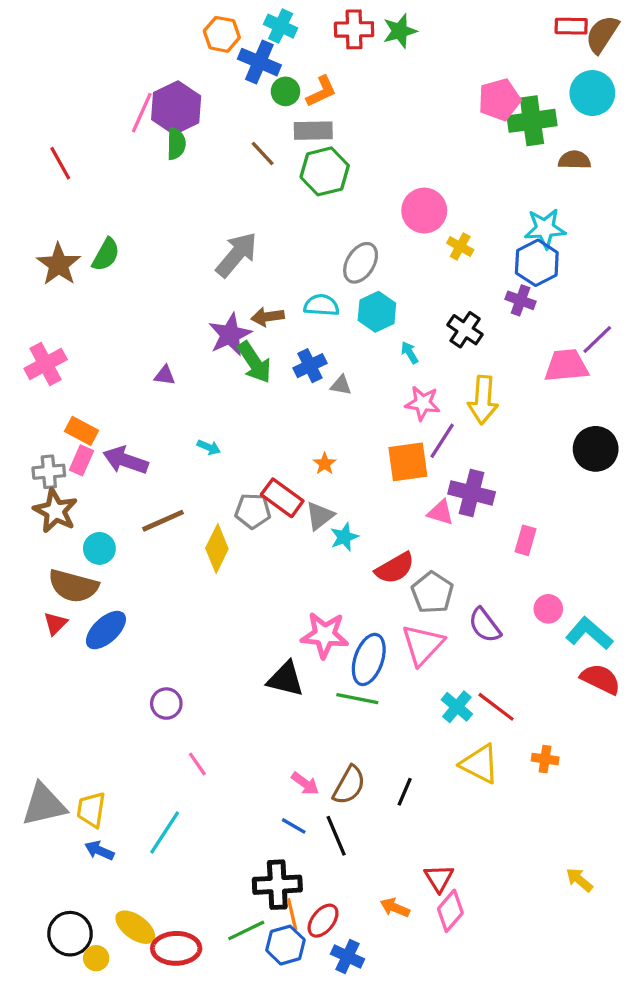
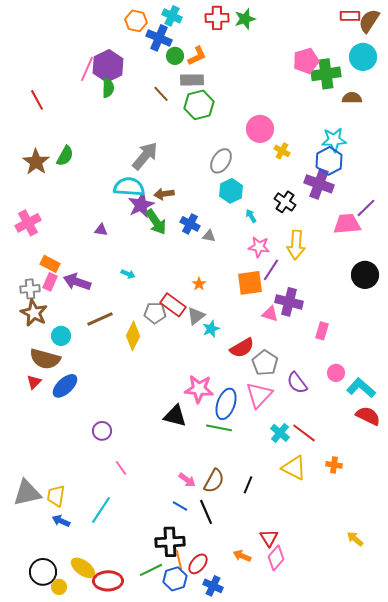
purple cross: (521, 300) -> (319, 184), size x1.6
cyan semicircle: (321, 305) -> (129, 187), moved, size x1.4
blue cross: (310, 366) -> (190, 224), turned -36

